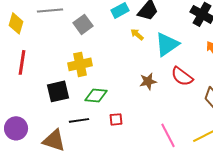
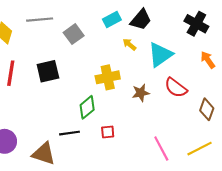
yellow cross: (80, 64) -> (108, 77), moved
black square: (58, 91) -> (48, 71), moved
green diamond: (96, 95) -> (87, 107), turned -45

